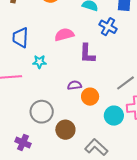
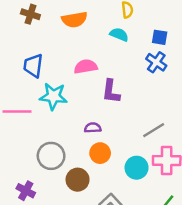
blue cross: (108, 27) -> (156, 62), moved
cyan star: (39, 62) -> (53, 96), size x1.6
orange circle: (90, 97) -> (100, 153), moved

